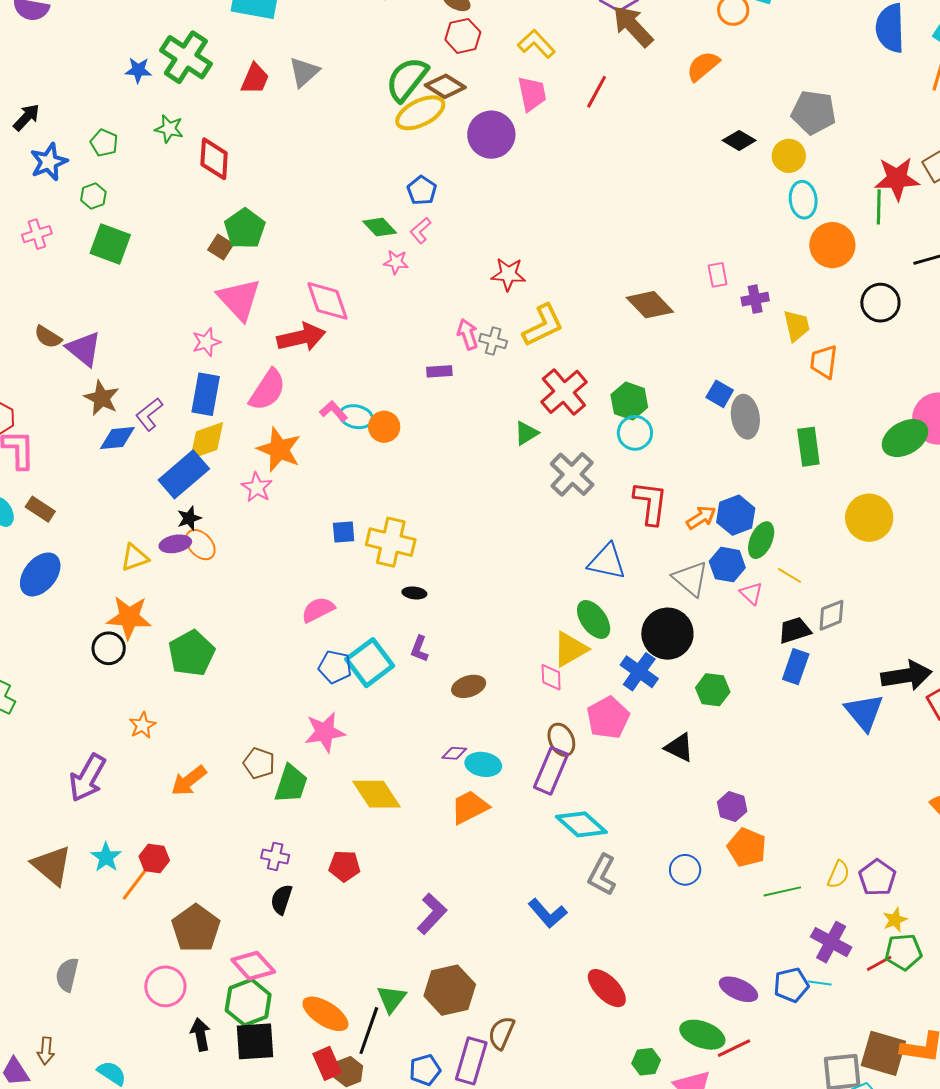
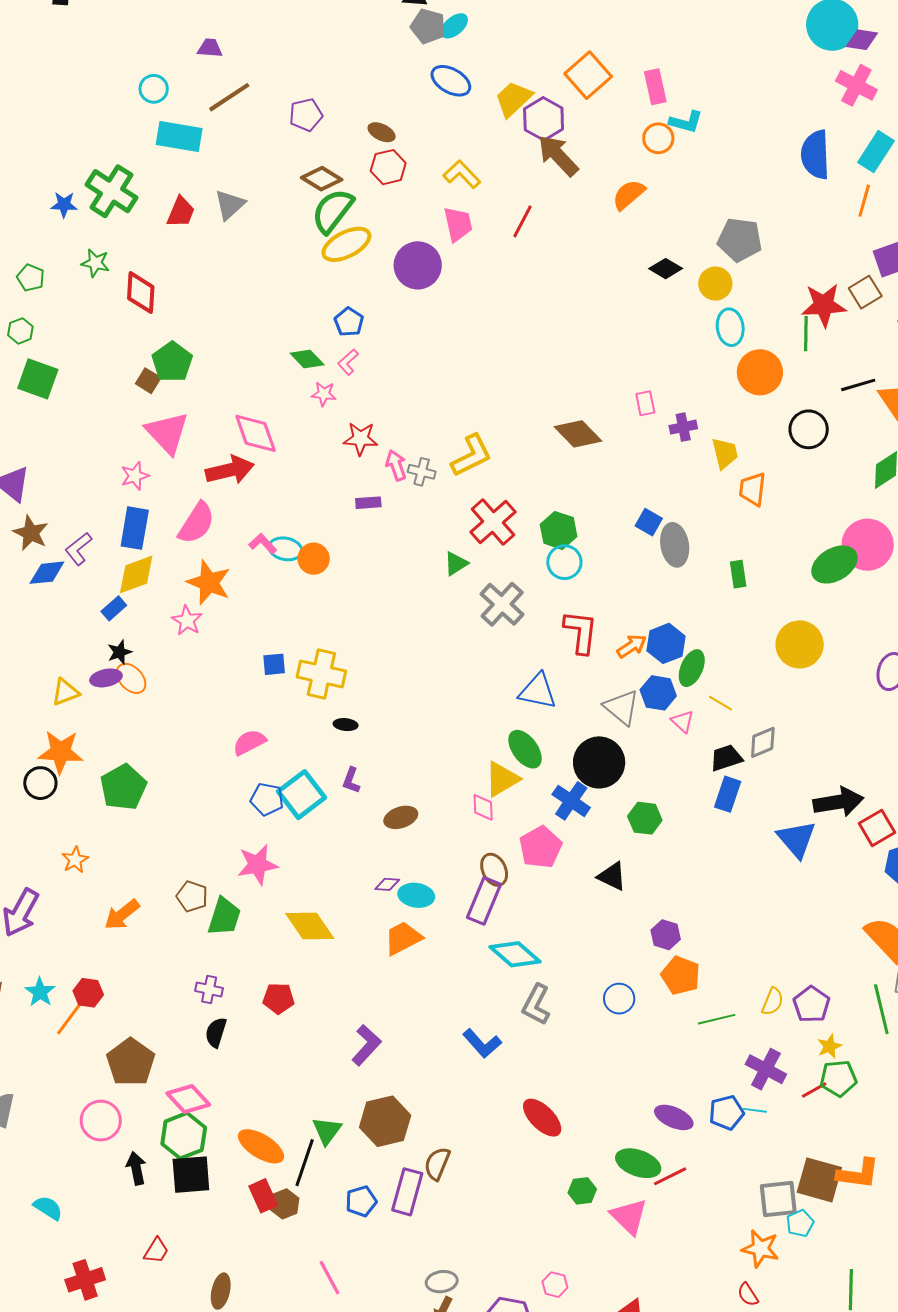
brown diamond: (445, 86) -> (322, 179), moved
red star: (508, 274) -> (361, 439), moved
green rectangle: (808, 447) -> (738, 574), size x0.7
blue rectangle: (184, 474) -> (114, 608), size x0.5

